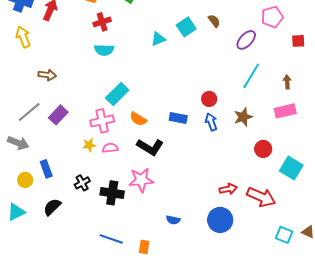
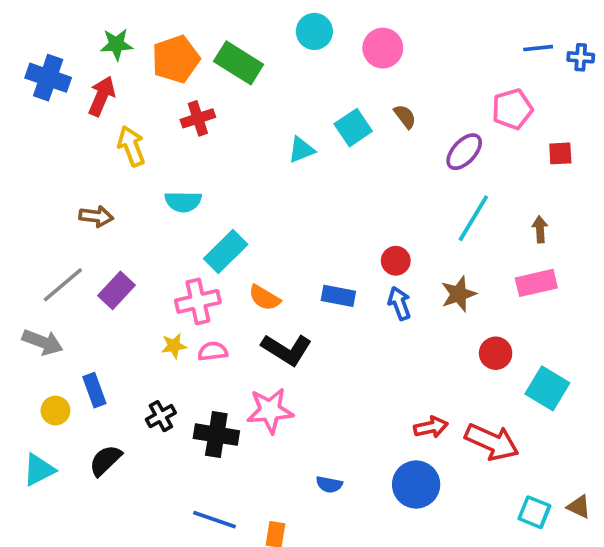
yellow arrow: (23, 37) -> (131, 146), moved
cyan semicircle: (104, 50) -> (183, 202), moved

